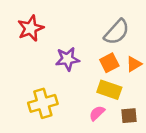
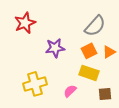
pink semicircle: (97, 113) -> (70, 91), moved

